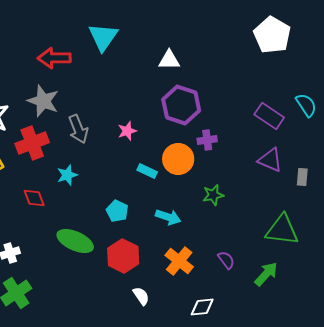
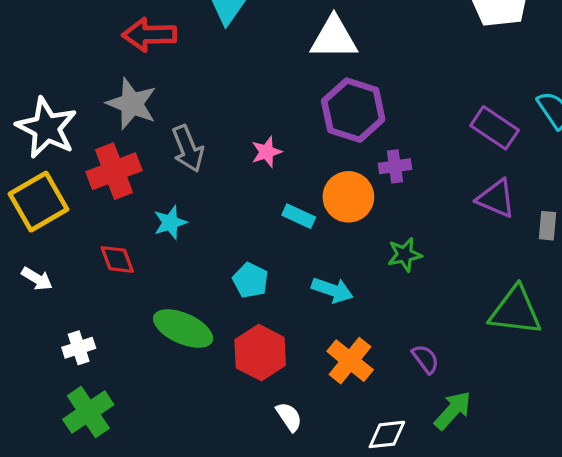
white triangle: (169, 60) -> (334, 38), size x1.4
green arrow: (266, 274) -> (453, 410), moved

